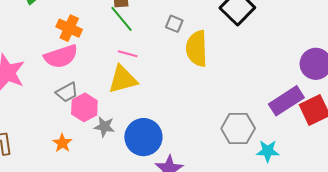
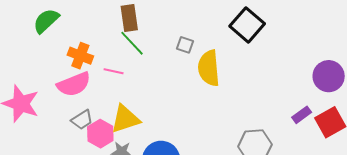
pink line: (128, 54) -> (114, 71), moved
yellow triangle: (123, 79) -> (125, 119), moved
purple rectangle: (286, 101) -> (302, 115), size x0.6

